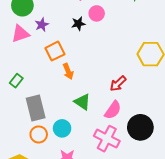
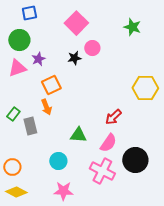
orange arrow: (68, 71) -> (46, 107), moved
green triangle: (82, 102) -> (78, 135), turned -30
gray rectangle: (36, 108) -> (30, 126), moved, size x0.7
orange circle: (39, 134) -> (12, 167), moved

